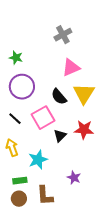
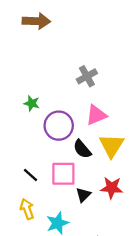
purple circle: (22, 87) -> (59, 126), moved
pink square: (43, 118) -> (63, 174), turned 30

